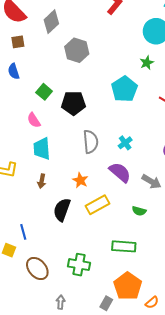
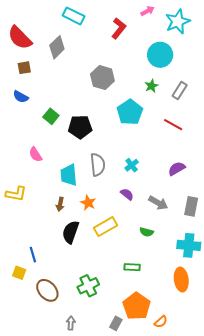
gray hexagon: (77, 50) -> (102, 78), moved
blue semicircle: (14, 71) -> (21, 97), turned -42
pink semicircle: (34, 120) -> (35, 155), moved
cyan trapezoid: (42, 149) -> (69, 175), moved
purple semicircle: (120, 172) -> (127, 194), size x0.6
brown arrow: (42, 181) -> (60, 204), moved
green rectangle: (124, 246) -> (132, 267), size x0.7
green cross: (79, 265) -> (88, 286), turned -35

